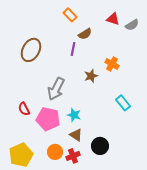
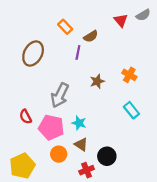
orange rectangle: (70, 15) -> (65, 27), moved
red triangle: (113, 19) -> (121, 20), turned 32
gray semicircle: (132, 25) -> (143, 15), moved
orange cross: (112, 64) -> (129, 75), moved
orange circle: (55, 152) -> (59, 154), moved
red cross: (73, 156) -> (87, 170), moved

